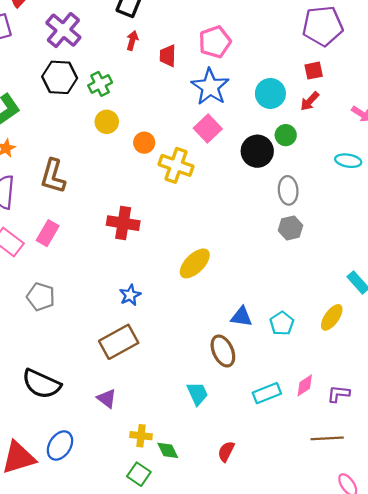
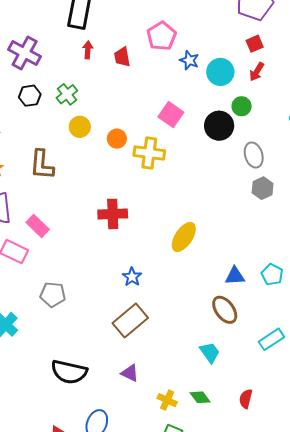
black hexagon: (60, 77) -> (30, 96), size x0.7
blue star: (210, 87) -> (189, 60), moved, size x0.6
brown L-shape: (53, 176) -> (42, 165), moved
pink rectangle: (48, 233) -> (38, 226), moved, turned -65
yellow cross: (141, 436) -> (167, 400), turned 30
green diamond: (168, 450) -> (200, 397), moved

